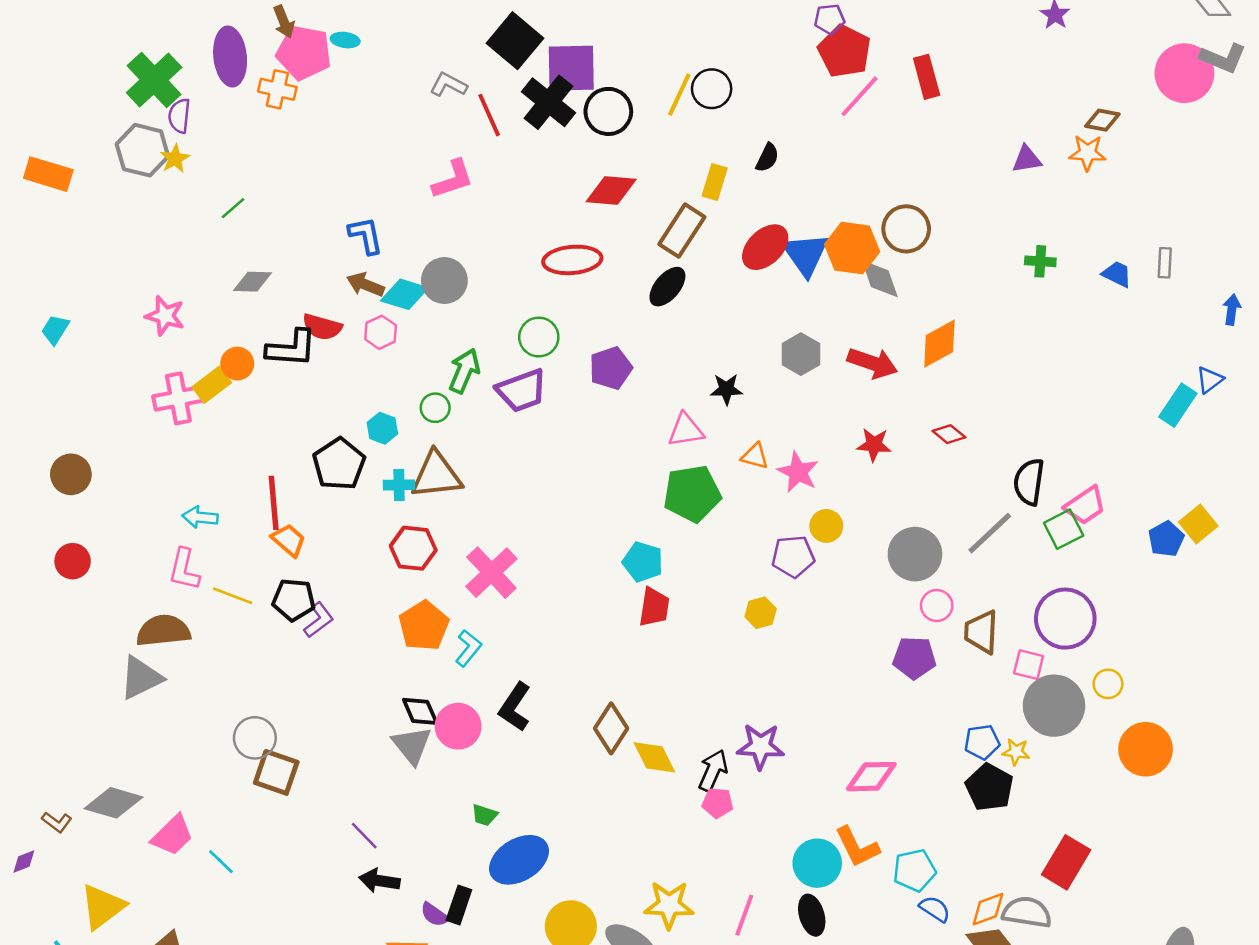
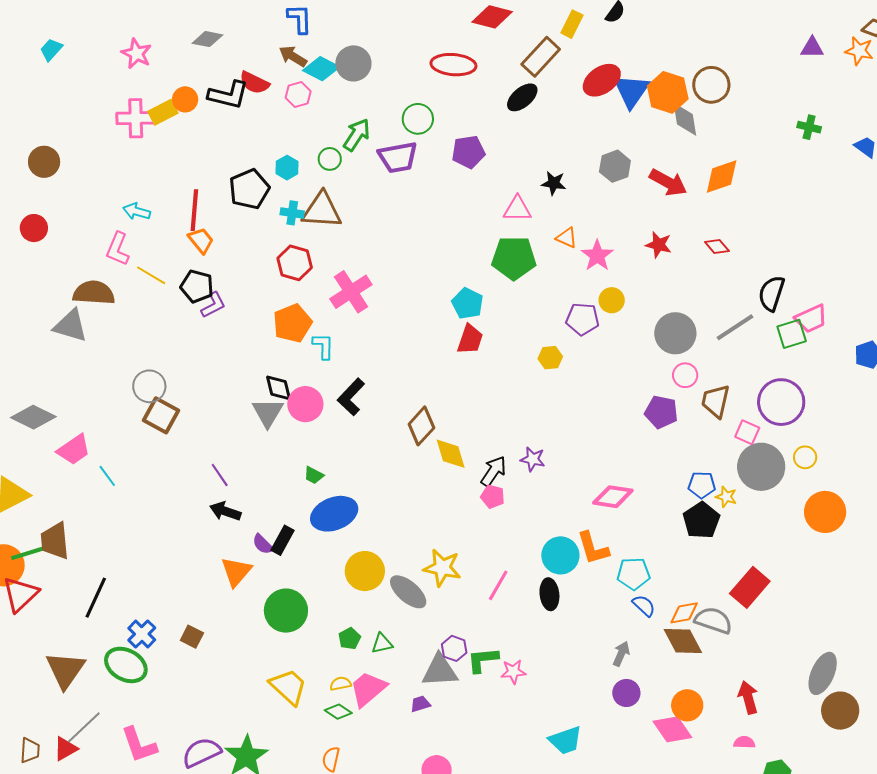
cyan L-shape: (468, 648) -> (323, 346), turned -48
gray triangle: (141, 678) -> (71, 326), turned 33
purple star: (761, 746) -> (533, 459), size x0.7

